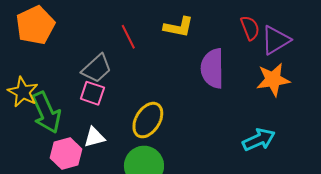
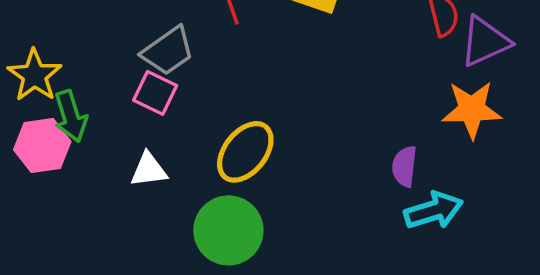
purple semicircle: (212, 68) -> (404, 166), moved, size x0.6
green arrow: (46, 112) -> (71, 116), size x0.7
pink hexagon: (66, 154) -> (42, 146), moved

